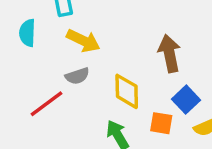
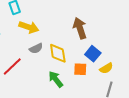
gray semicircle: (77, 76) -> (36, 48), moved

